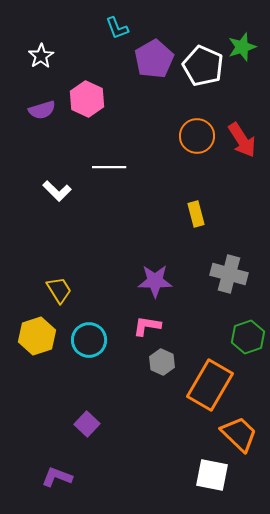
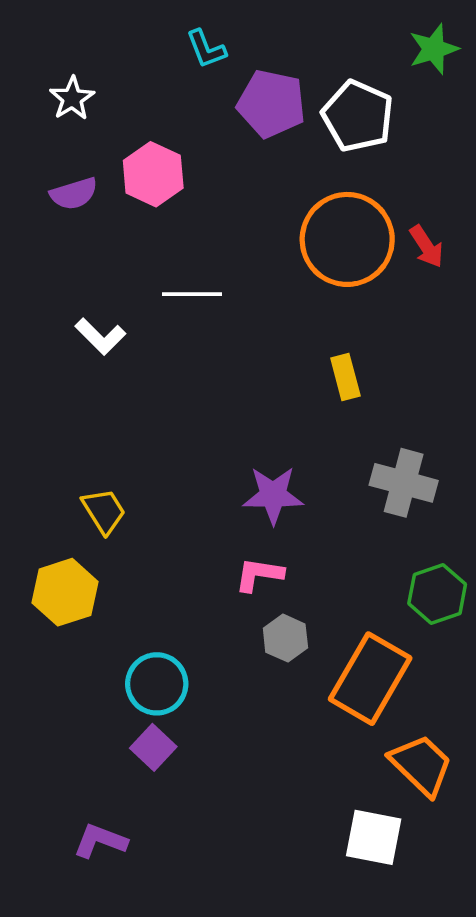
green star: (242, 47) -> (434, 49), moved
purple pentagon: (154, 59) -> (271, 104), turned -30
orange circle: (197, 136) -> (347, 239), size x1.5
red arrow: (242, 140) -> (427, 247), size x0.7
cyan circle: (89, 340) -> (157, 684), moved

